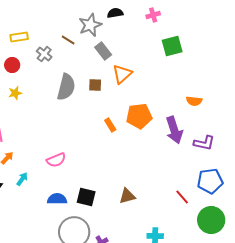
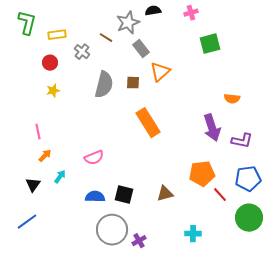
orange pentagon: (139, 116) -> (202, 174), moved
orange rectangle: (110, 125) -> (148, 123), size x2.0

